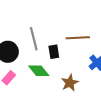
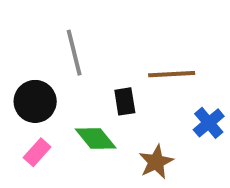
gray line: (34, 39) -> (74, 53), moved

